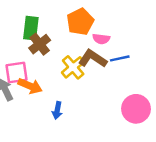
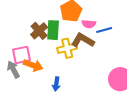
green rectangle: (31, 28) -> (53, 30), moved
blue line: (120, 58) -> (104, 30), moved
yellow cross: (73, 67) -> (67, 48), turned 30

